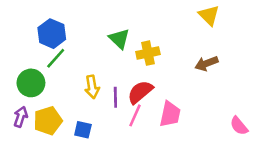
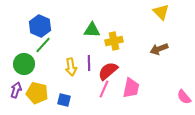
green triangle: (119, 39) -> (92, 30), turned -42
purple line: (115, 97) -> (89, 63), moved
yellow pentagon: (48, 121) -> (37, 93), turned 30

